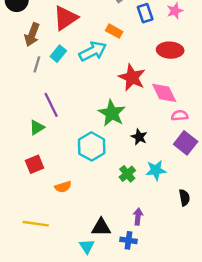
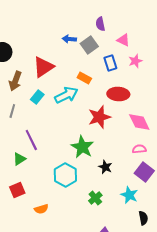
red ellipse: (170, 50) -> (118, 94), moved
gray line: (37, 64) -> (12, 111), moved
red star: (132, 77) -> (99, 117), turned 30
pink diamond: (164, 93) -> (139, 122), moved
cyan star: (156, 170) -> (129, 195), moved, turned 30

